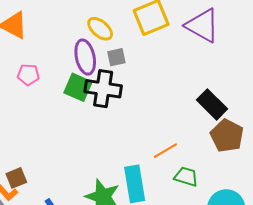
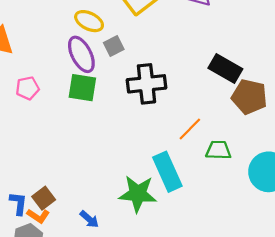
black cross: (103, 89) -> (147, 84), moved

